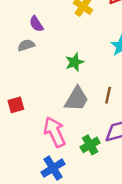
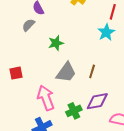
gray semicircle: (26, 45) -> (28, 25), turned -32
green star: (74, 62) -> (56, 43), moved

